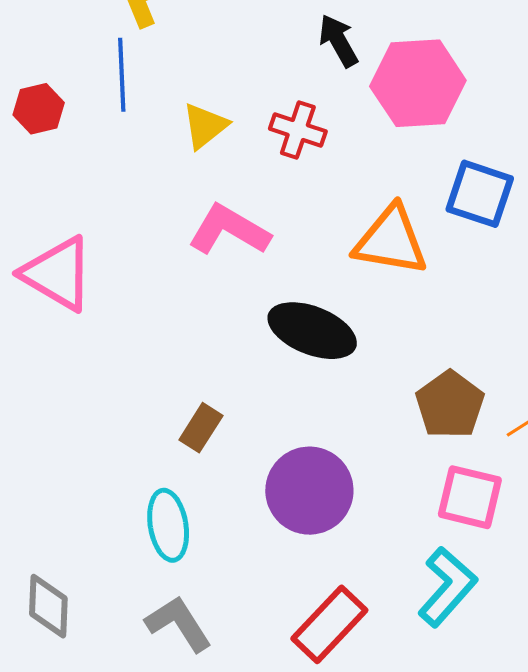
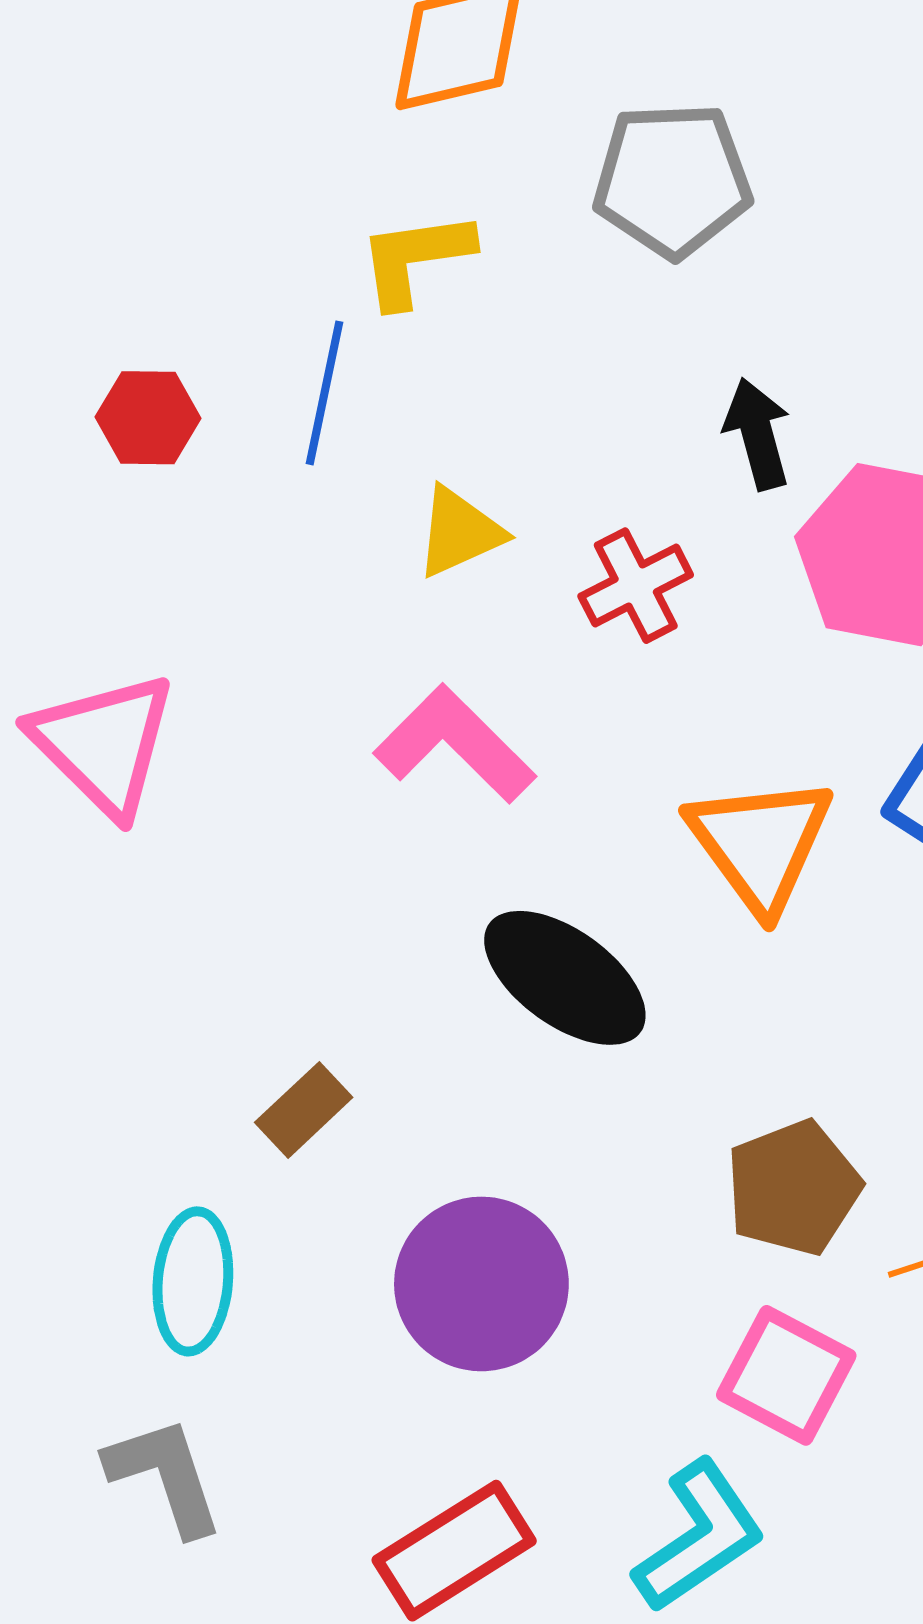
red cross: (298, 130) -> (636, 586), turned 30
orange triangle: (391, 241) -> (760, 844), turned 30

